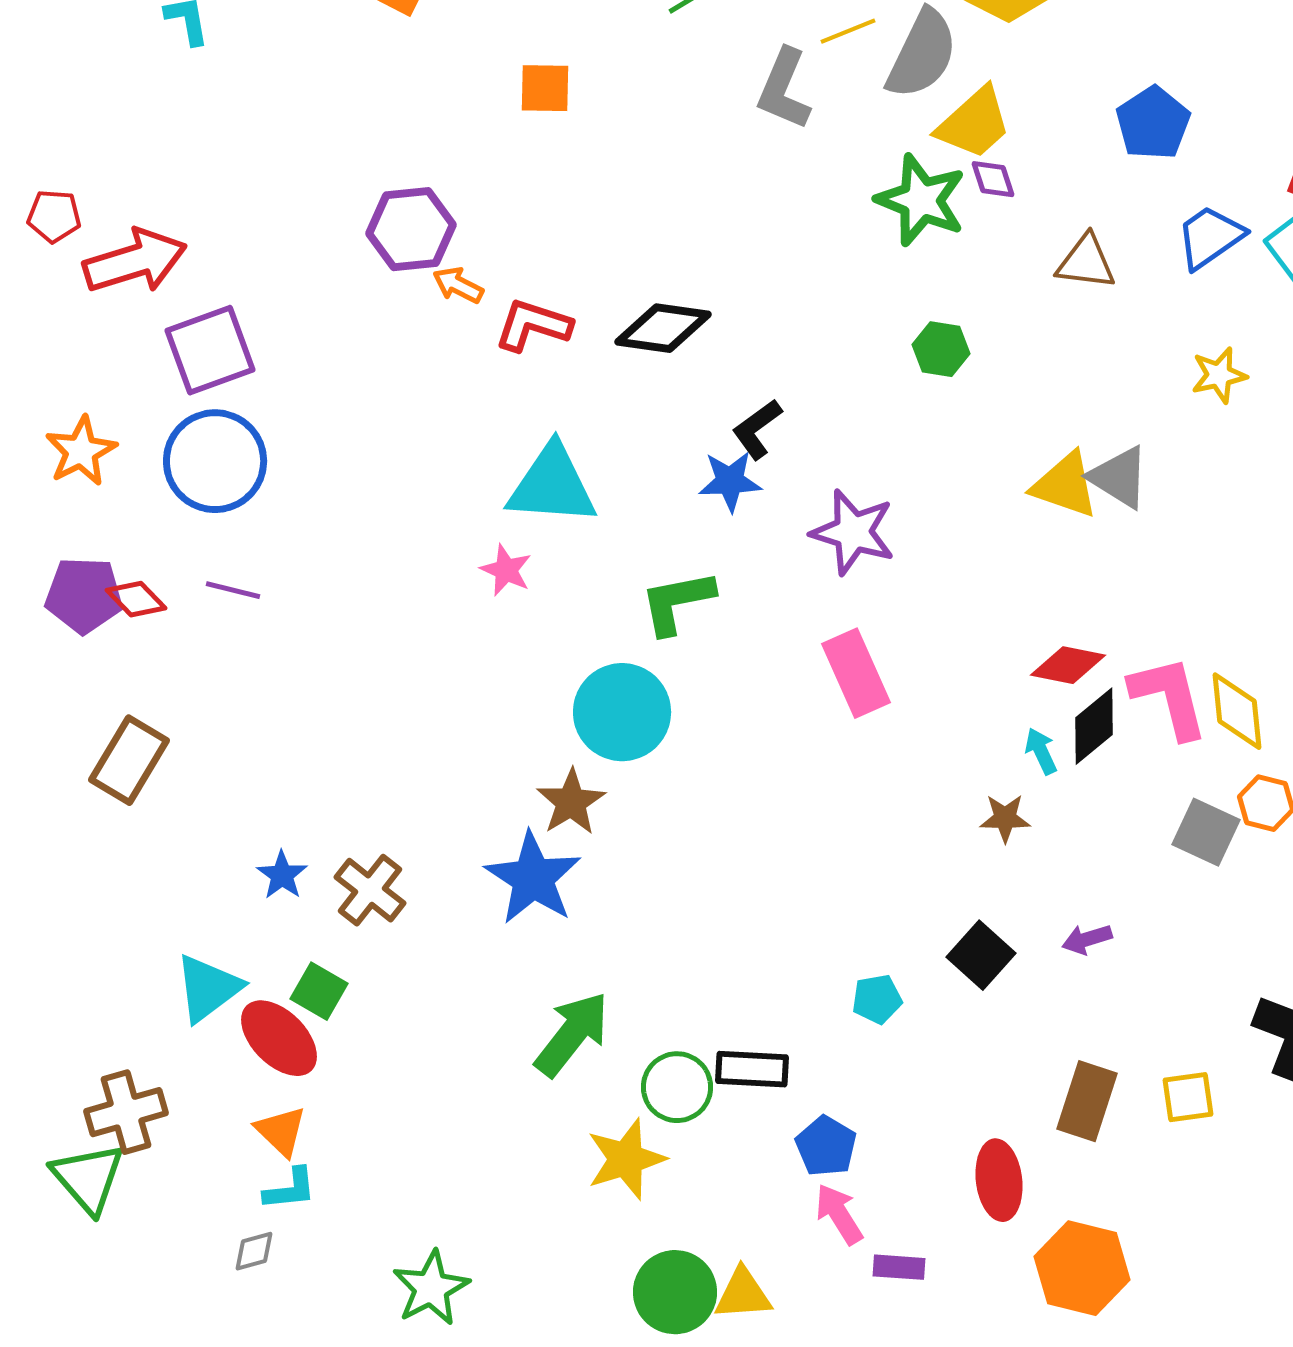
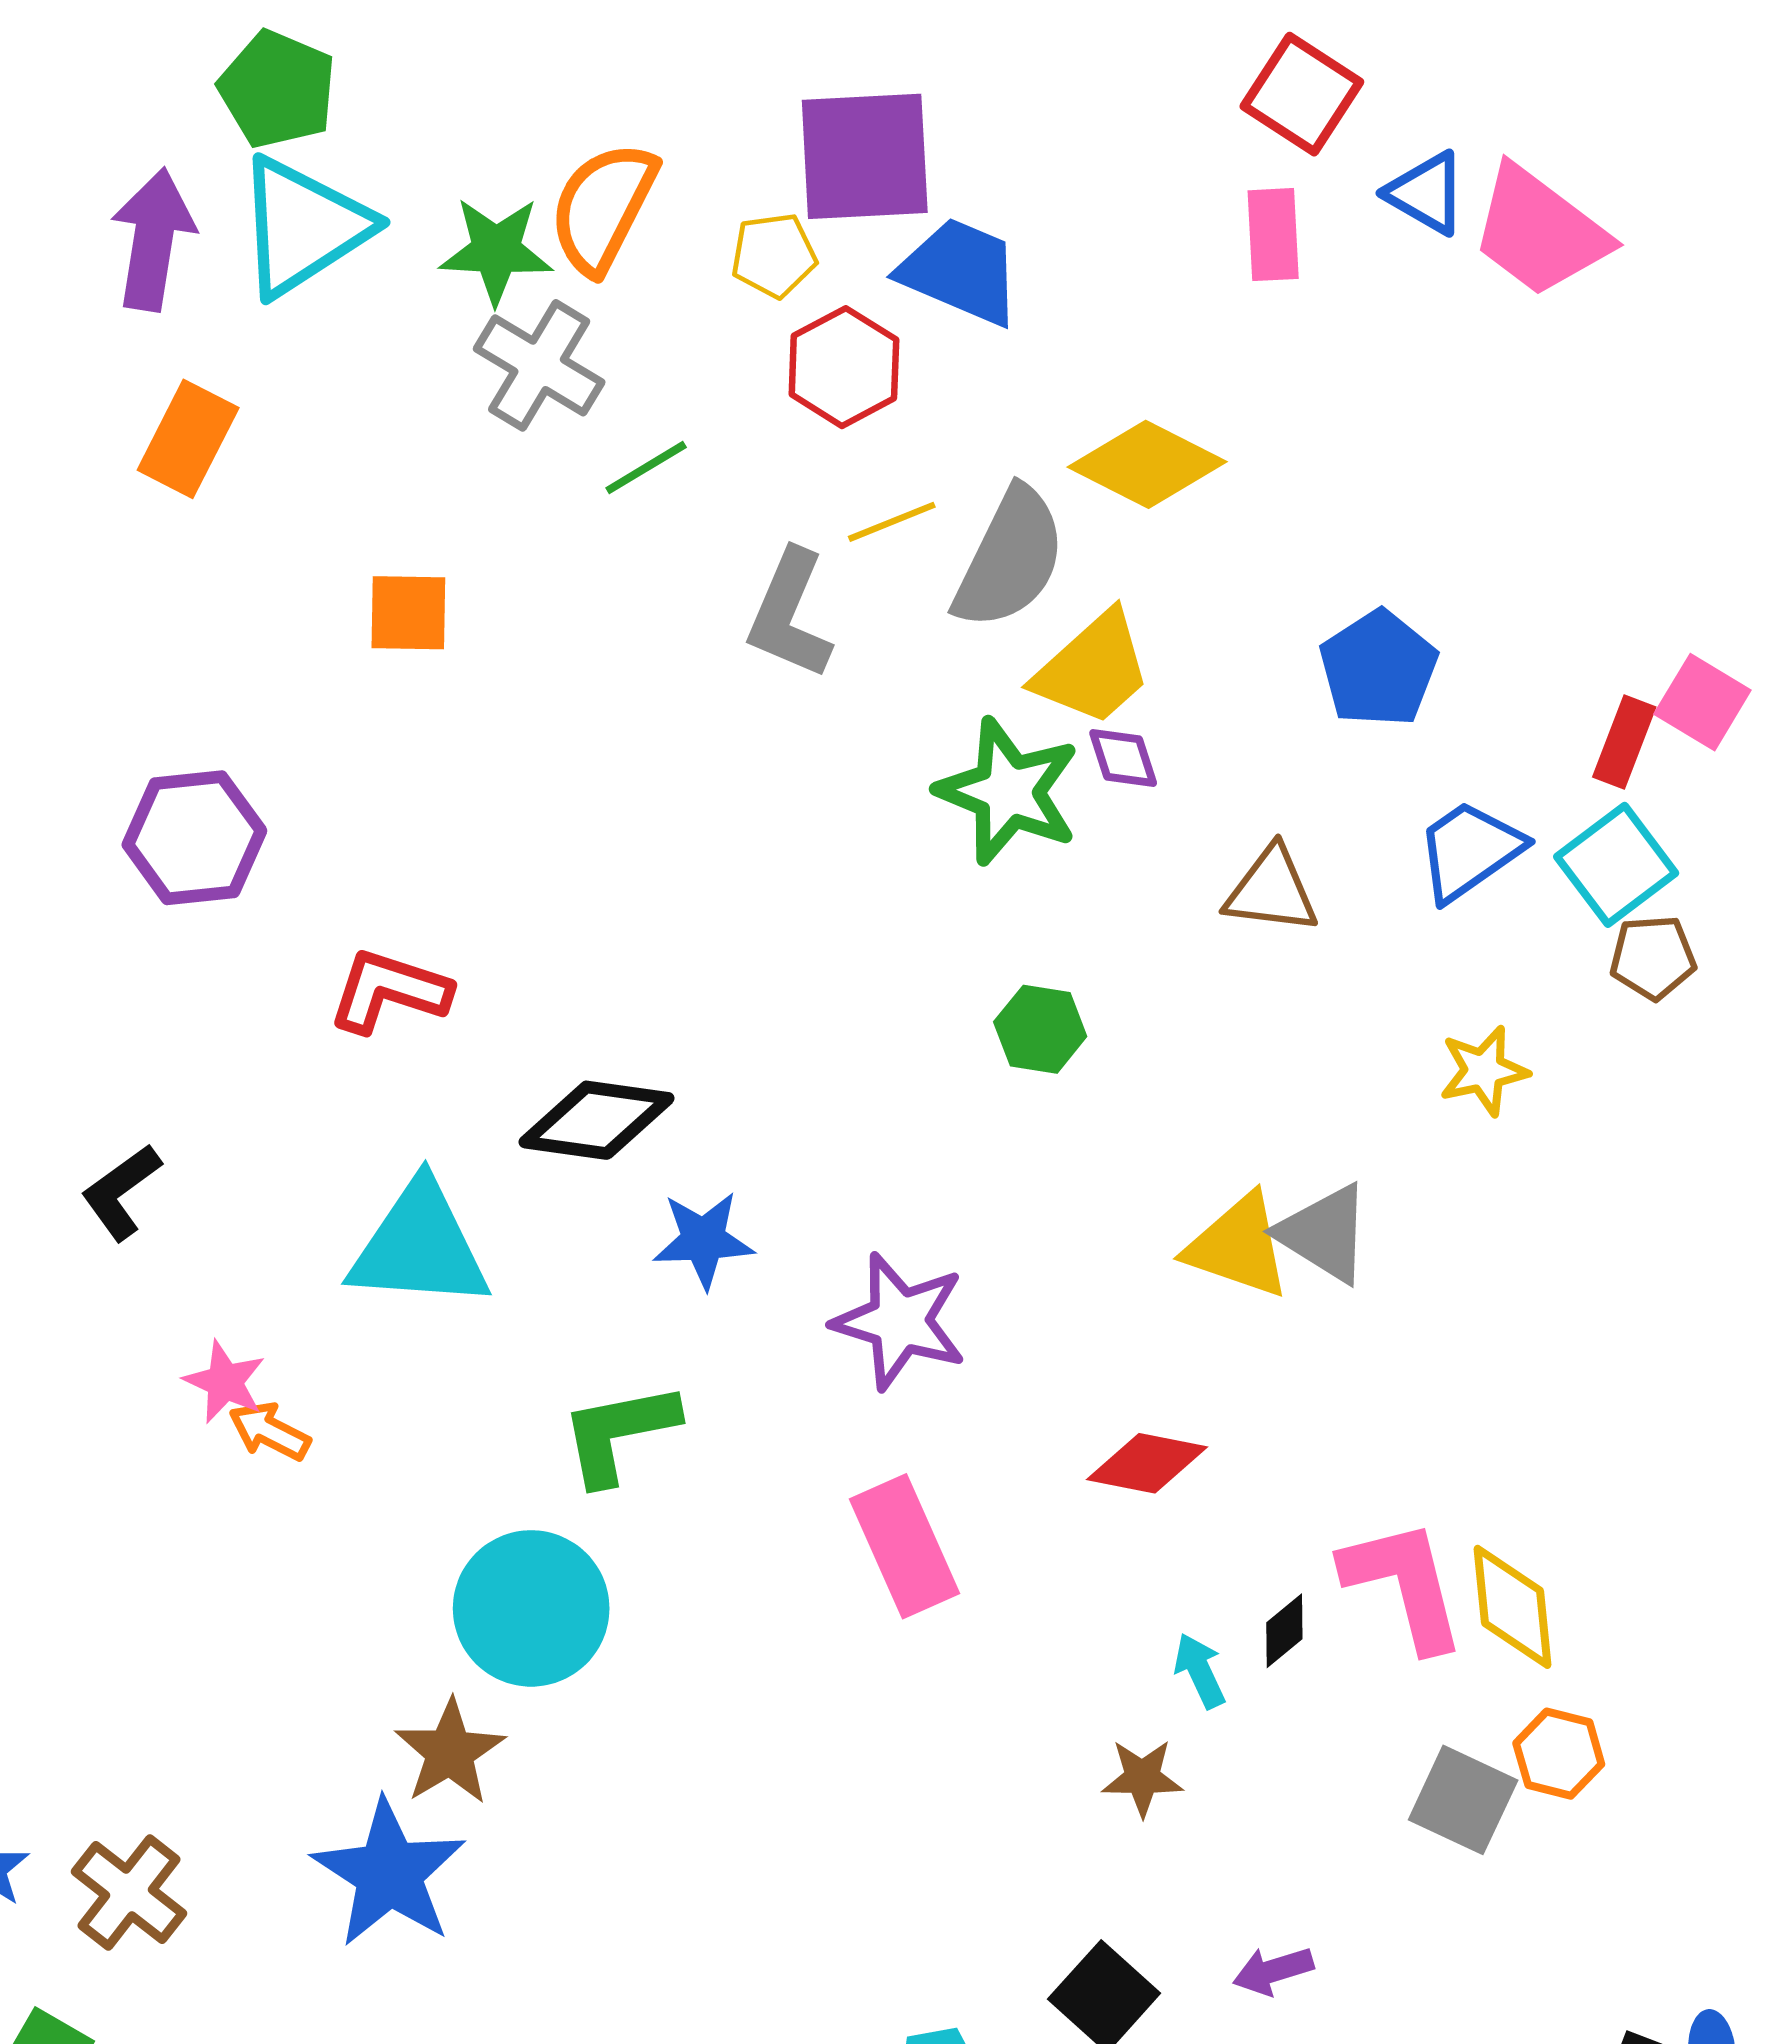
orange arrow: (458, 285) -> (269, 1431), moved
black diamond: (663, 328) -> (597, 1120), moved
black L-shape: (757, 429) -> (121, 1192), moved
pink star: (506, 570) -> (225, 1382), moved
red diamond: (1068, 665) -> (1147, 1463), moved
black diamond: (1094, 726) -> (1284, 1631), size x0.6

